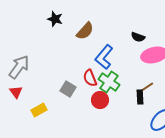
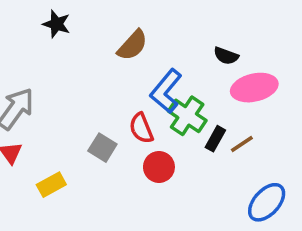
black star: (55, 19) -> (57, 24), moved
green cross: (109, 82) -> (187, 116), moved
black rectangle: (140, 97) -> (215, 139), moved, turned 32

